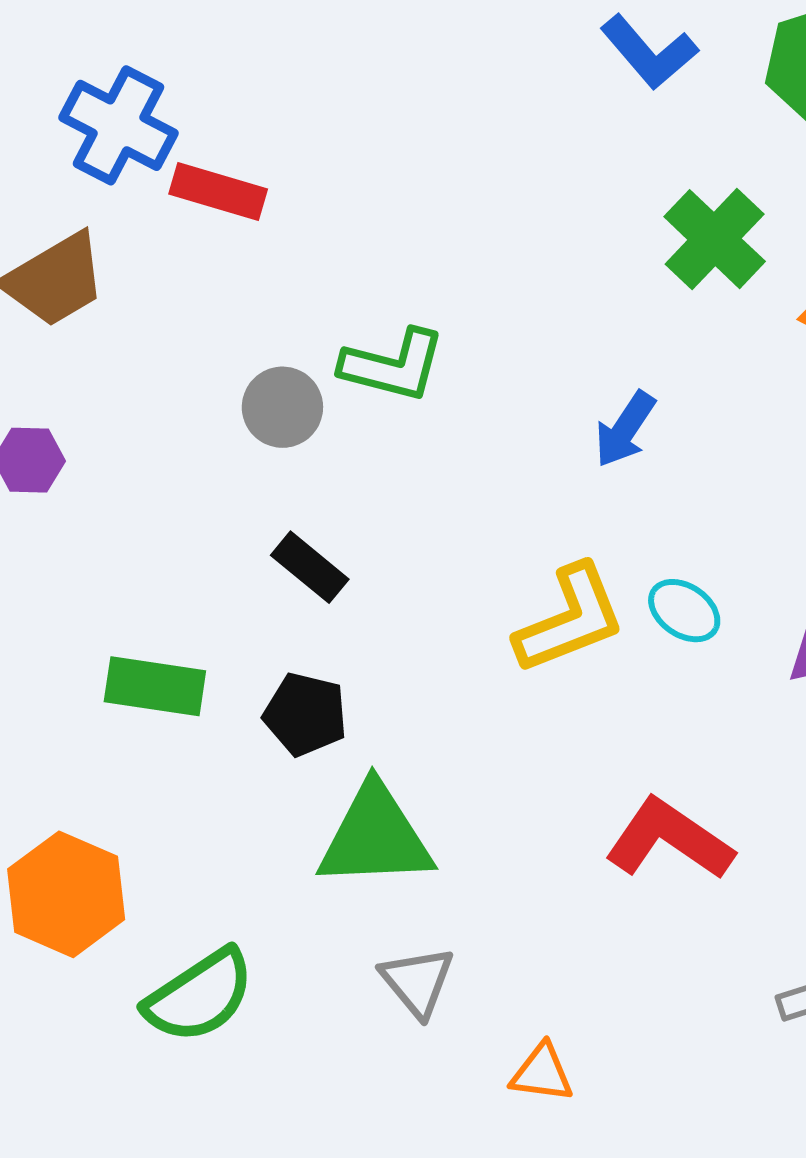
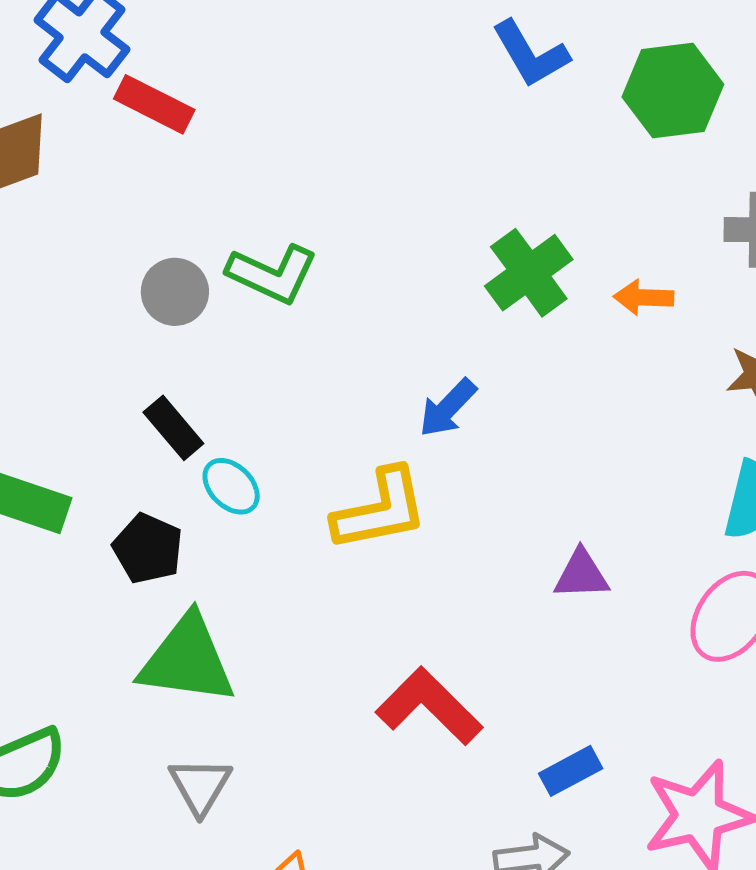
green cross: (715, 239) -> (529, 273), moved
blue arrow: (625, 429) -> (448, 408), moved
cyan ellipse: (684, 611) -> (231, 486), moved

